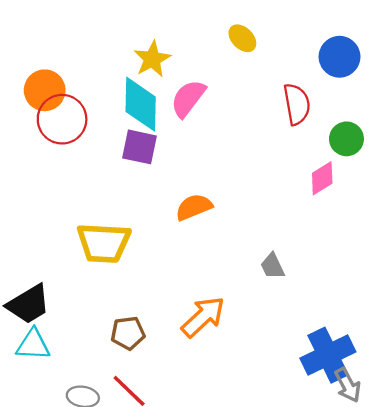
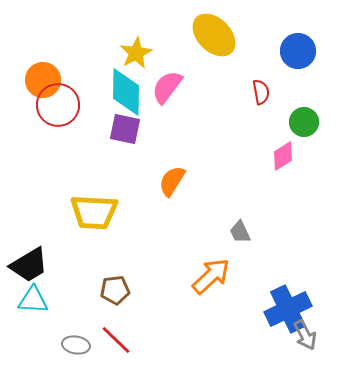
yellow ellipse: (242, 38) -> (214, 35), size x1.8
red semicircle: (297, 104) -> (261, 92), size x0.7
orange semicircle: (194, 207) -> (172, 181), turned -36
orange arrow: (203, 317) -> (211, 276), moved

